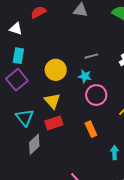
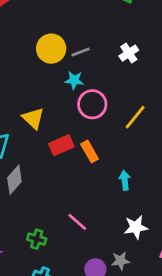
yellow circle: (56, 70) -> (51, 49), moved
red rectangle: (54, 123) -> (61, 145), moved

